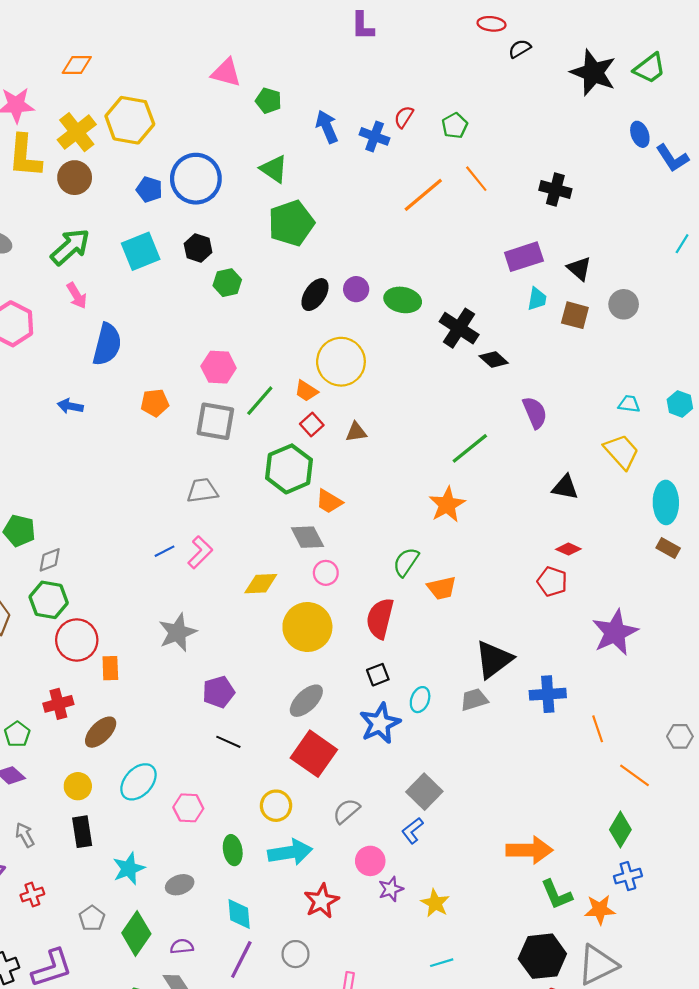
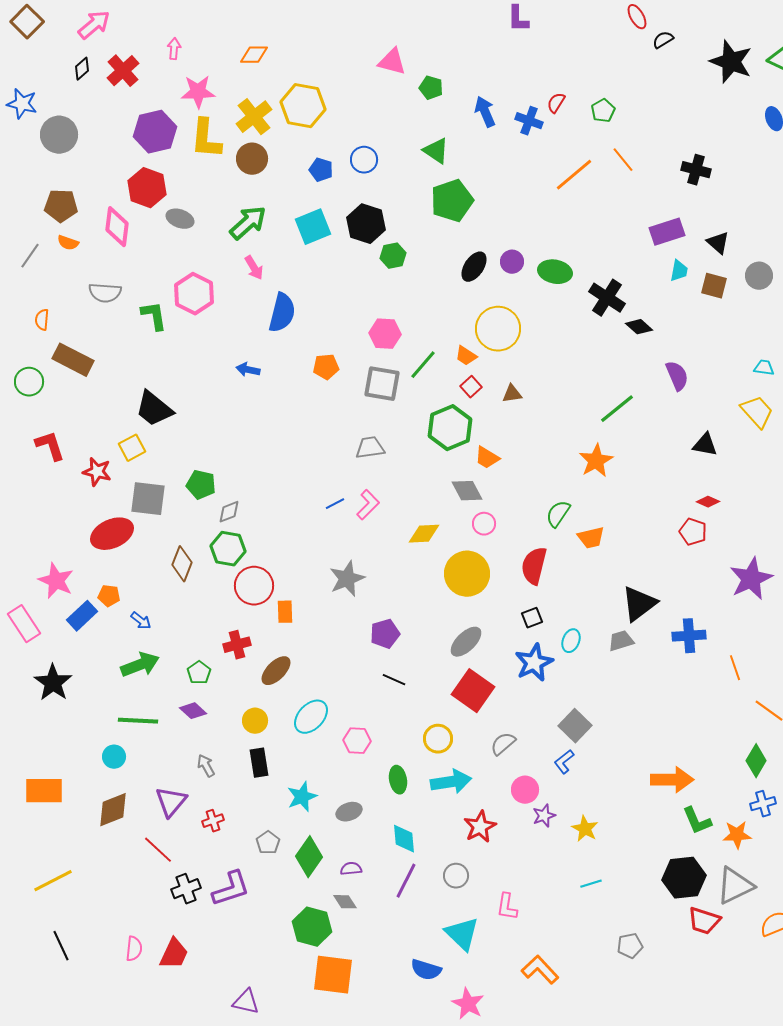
red ellipse: (492, 24) -> (637, 17), turned 55
blue circle: (196, 179) -> (364, 160), size x0.6
black hexagon: (198, 248) -> (366, 224), size x1.5

